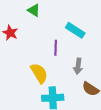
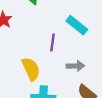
gray arrow: (78, 66) -> (76, 66), turned -105

